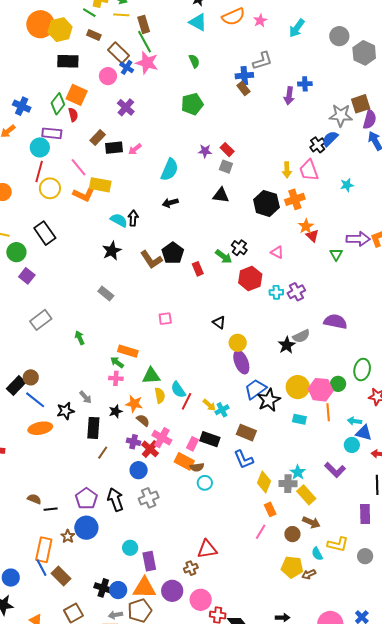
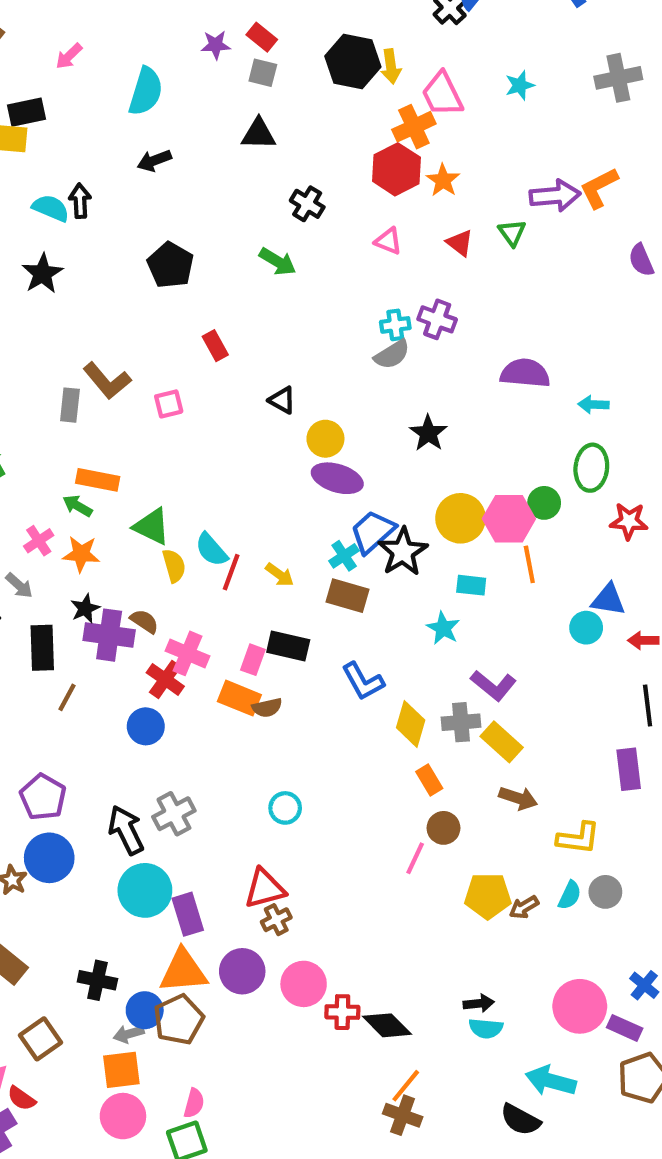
black rectangle: (114, 148) -> (27, 112), moved
pink trapezoid: (309, 170) -> (442, 94), moved
black hexagon: (266, 203) -> (353, 61), moved
red triangle: (312, 236) -> (460, 243), moved
black cross: (239, 248) -> (307, 204), moved
brown L-shape: (151, 260) -> (107, 381), moved
red rectangle: (198, 269) -> (215, 346), moved
red hexagon: (250, 278) -> (396, 169), moved
purple cross: (296, 292) -> (437, 319), turned -36
gray rectangle: (106, 293) -> (70, 405), moved, turned 63
gray semicircle: (301, 336) -> (392, 354), moved
purple ellipse: (241, 362) -> (337, 478), turned -45
green triangle: (151, 376) -> (152, 526), turned 36
pink cross: (116, 378) -> (39, 541), moved, turned -32
orange star: (134, 404) -> (81, 554), moved
cyan cross: (222, 410) -> (344, 556), moved
cyan arrow: (354, 421) -> (593, 405), moved
brown rectangle: (246, 433) -> (347, 596), moved
purple cross: (134, 442) -> (109, 635), moved, size x1.6
purple L-shape: (335, 470) -> (493, 685), moved
cyan star: (298, 472) -> (443, 628), moved
cyan circle: (205, 483) -> (285, 808), moved
gray cross: (149, 498) -> (174, 814), moved
black arrow: (115, 500) -> (126, 830), moved
pink line: (261, 532) -> (415, 858), moved
brown circle: (292, 534) -> (443, 828), moved
cyan circle: (130, 548) -> (145, 890), size x1.6
red triangle: (207, 549) -> (265, 889), moved
cyan semicircle: (317, 554) -> (570, 895), moved, turned -120
gray circle: (365, 556) -> (605, 892), moved
blue circle: (118, 590) -> (145, 1010), moved

